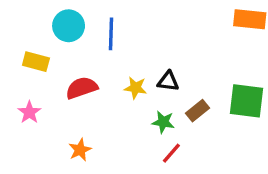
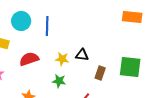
brown rectangle: (198, 111) -> (100, 73), turned -32
green star: (163, 122) -> (59, 81), moved

